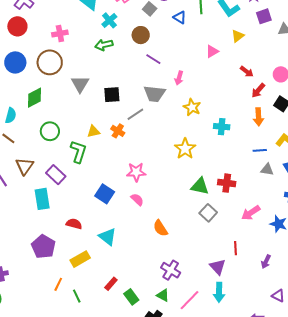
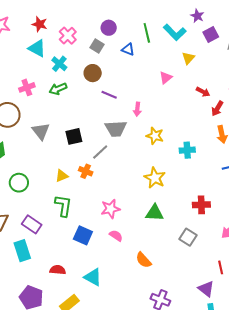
pink cross: (60, 34) -> (27, 87), moved
green L-shape: (78, 152) -> (63, 206), moved
green triangle: (200, 186) -> (155, 213), moved

